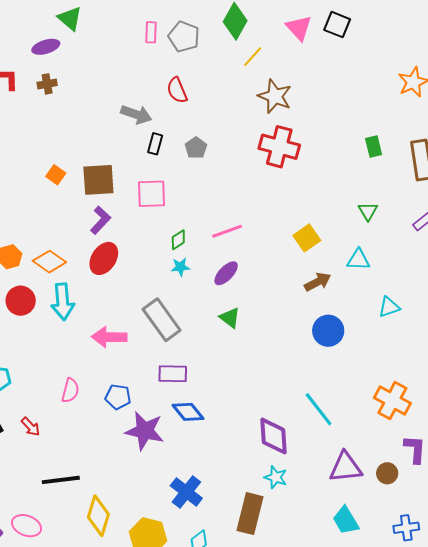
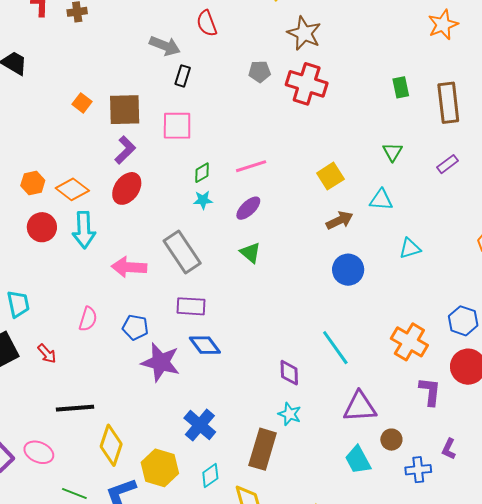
gray pentagon: (196, 148) -> (260, 72), moved, turned 30
purple diamond: (274, 436) -> (289, 373), size x0.7
brown circle: (387, 473) -> (391, 440), moved

